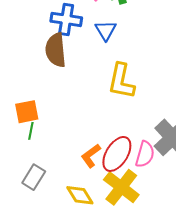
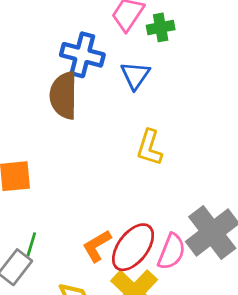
yellow L-shape: (121, 81) -> (149, 148), size x0.7
green line: (31, 131) -> (31, 244), moved

